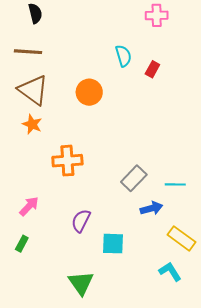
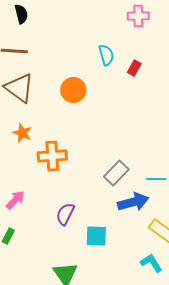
orange star: (32, 124) -> (22, 133), moved
blue arrow: (151, 208) -> (133, 202), size x1.4

